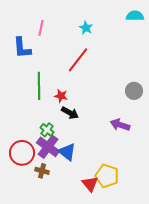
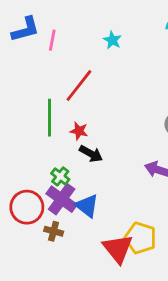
blue L-shape: (22, 48) -> (26, 29), moved, turned -100
red line: (78, 60) -> (79, 86), moved
red triangle: (90, 184) -> (118, 249), size x1.4

